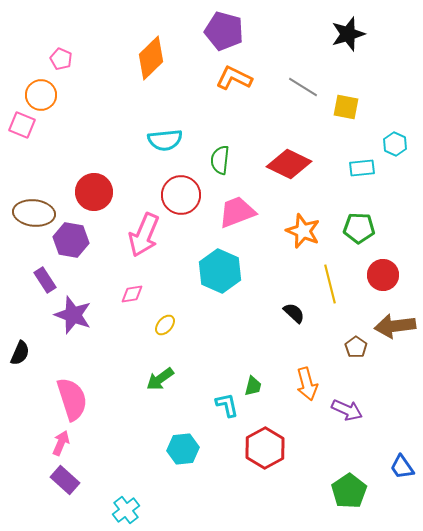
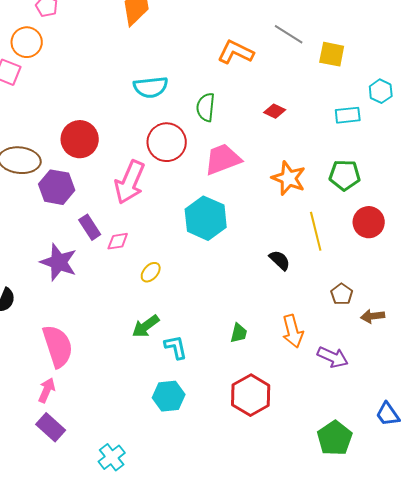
orange L-shape: (234, 78) -> (236, 52), moved
red diamond: (289, 164) -> (275, 111), size x0.5
purple rectangle: (45, 280) -> (90, 227), moved
brown arrow: (395, 326) -> (373, 316), moved, size x0.6
cyan L-shape: (227, 405) -> (176, 347), moved

